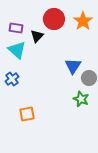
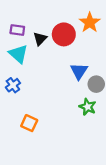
red circle: (54, 19) -> (64, 34), moved
orange square: (27, 114) -> (29, 123), turned 35

